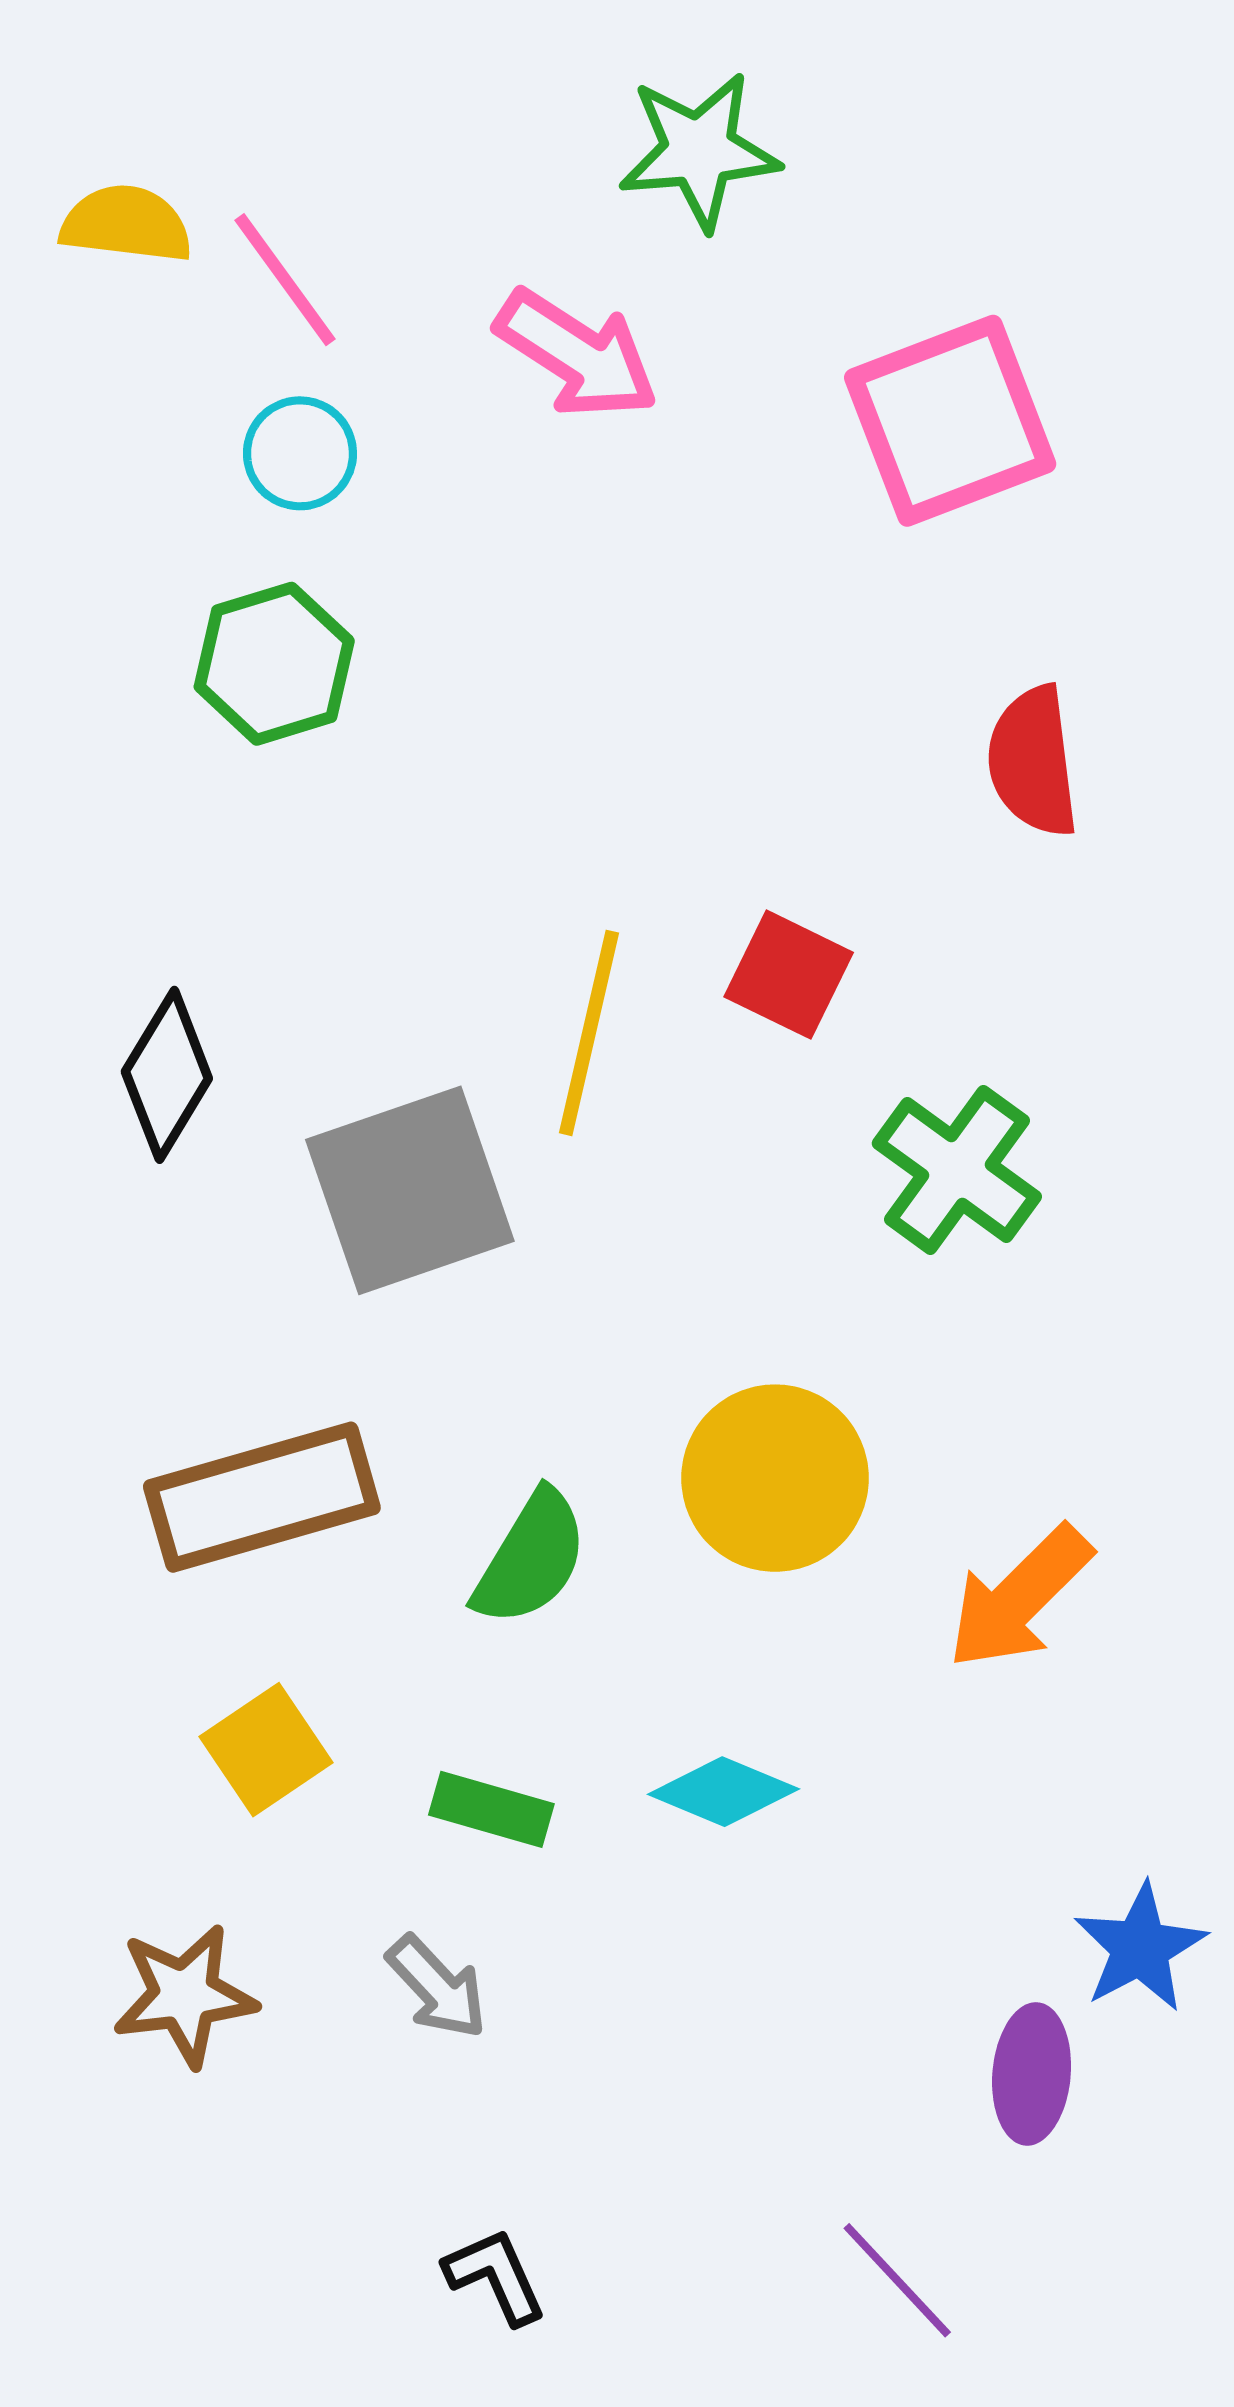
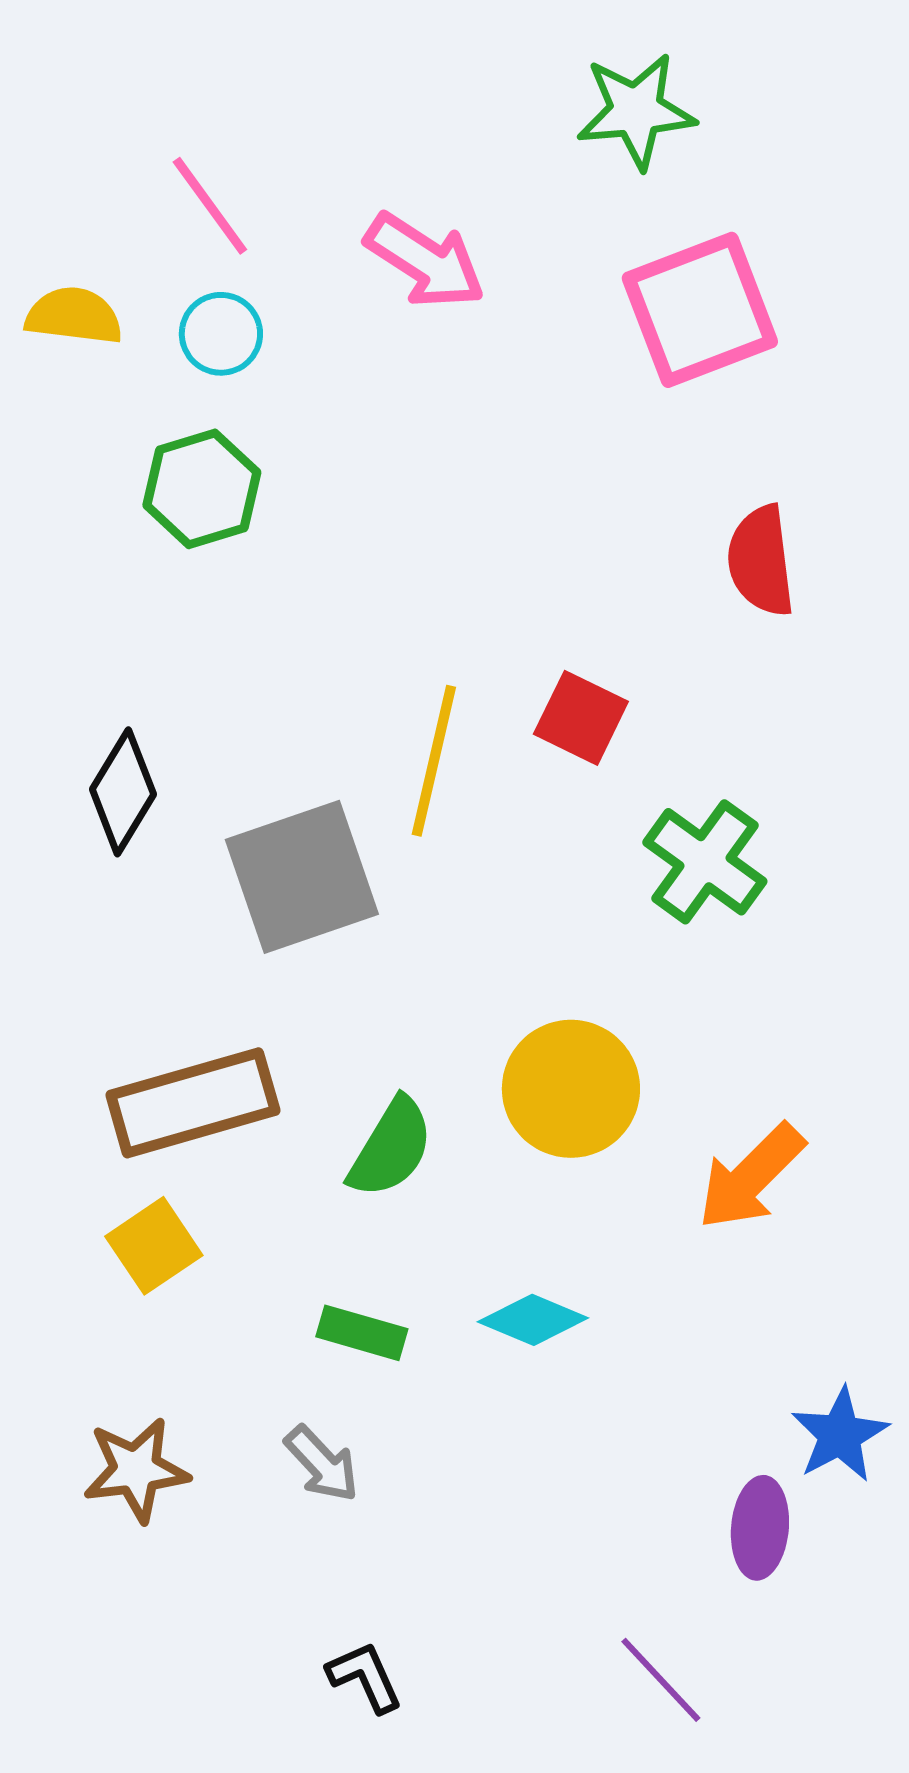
green star: (699, 151) -> (636, 111), moved
yellow semicircle: (126, 224) -> (74, 316), moved
yellow square: (266, 1750) -> (154, 1246), moved

